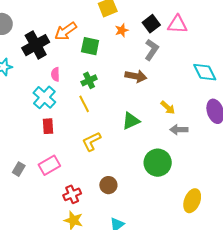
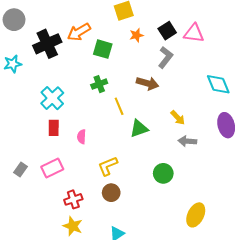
pink semicircle: (55, 74) -> (82, 137), moved
yellow line: (84, 104) -> (119, 106), moved
yellow L-shape: (91, 141) -> (108, 166), moved
green circle: (158, 163) -> (163, 173), size x0.7

